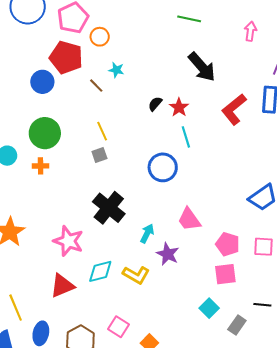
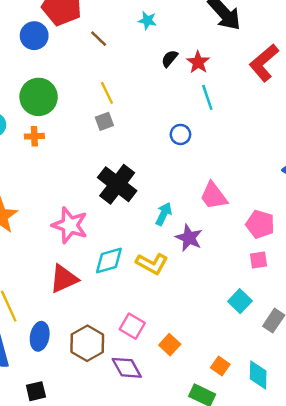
cyan star: (116, 70) -> (147, 20), moved
blue circle: (163, 167) -> (180, 134), size x0.6
pink square: (225, 274) -> (259, 260), size x0.7

